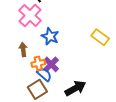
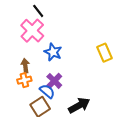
yellow rectangle: (100, 37) -> (104, 53), turned 30
orange cross: (38, 63) -> (24, 80), moved

